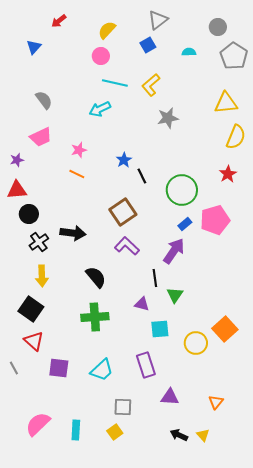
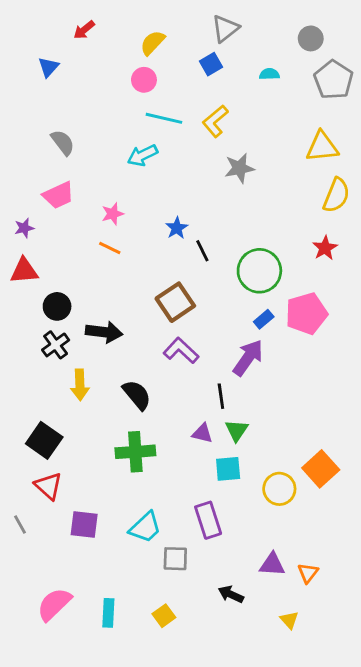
black circle: (29, 214) -> (57, 306), moved
yellow arrow: (42, 276) -> (80, 385), moved
green triangle: (175, 295) -> (237, 430), moved
purple triangle: (170, 397) -> (272, 564), moved
gray square: (123, 407) -> (175, 559), moved
black arrow: (179, 435) -> (231, 594), moved

